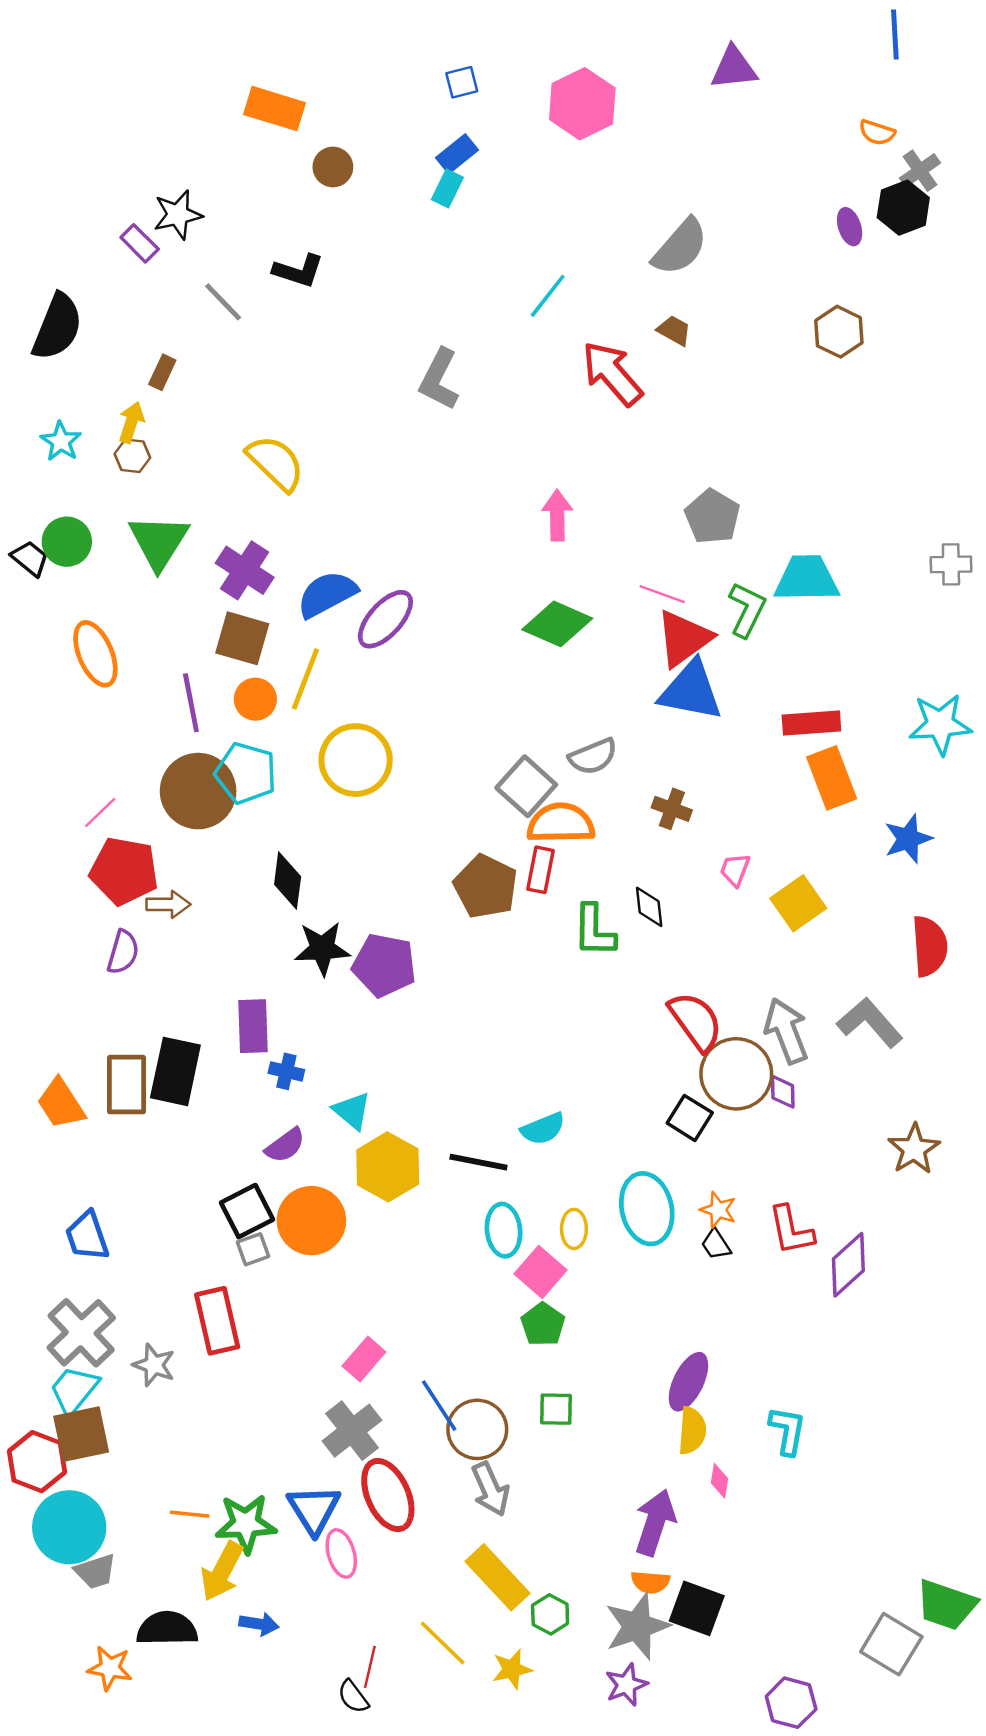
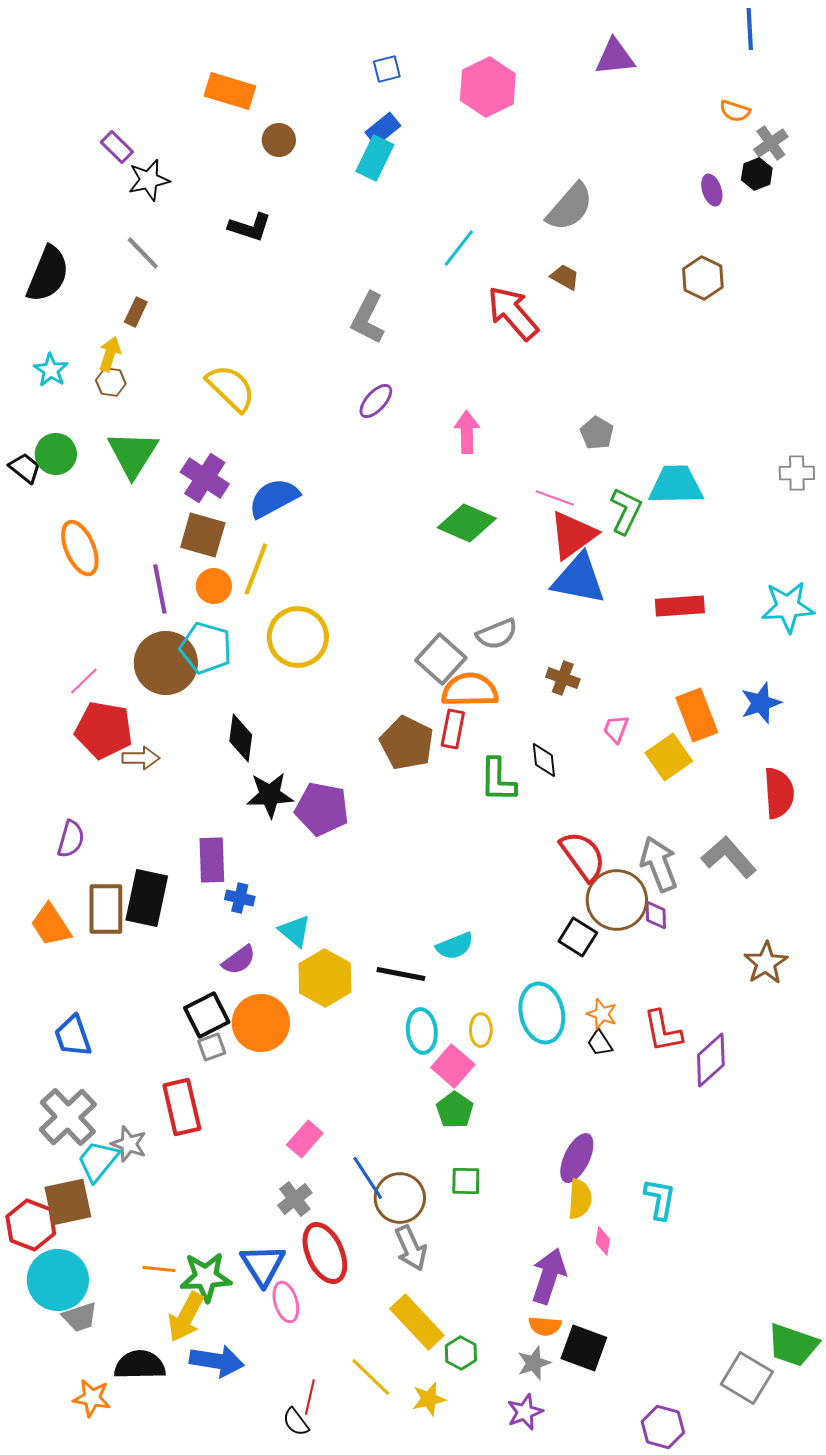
cyan rectangle: (447, 188) -> (375, 158), size x1.4
black hexagon: (903, 208) -> (757, 174), size x0.7
purple rectangle: (140, 243) -> (117, 147), moved
gray line: (223, 302) -> (143, 253), moved
gray pentagon: (712, 517) -> (597, 433), size x0.7
purple ellipse: (385, 619) -> (376, 401), moved, size x0.7
orange rectangle: (832, 778) -> (697, 715), moved
purple semicircle: (123, 952) -> (71, 839), moved
cyan trapezoid: (74, 1390) -> (98, 1161), moved
gray cross: (352, 1431) -> (295, 1199), size x0.7
blue arrow: (259, 1624) -> (217, 1361), size x1.6
gray star: (637, 1626) -> (534, 1363), size x0.6

